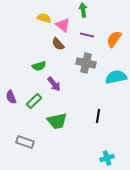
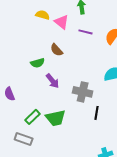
brown semicircle: (58, 44) -> (57, 50), moved
gray cross: (86, 63) -> (83, 92), moved
green rectangle: (34, 101) -> (33, 117), moved

